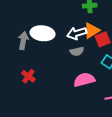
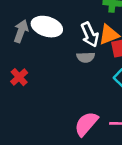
white arrow: (77, 33) -> (90, 35), turned -108
pink semicircle: (84, 80) -> (86, 124), moved, turned -45

